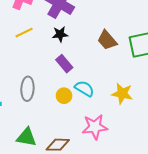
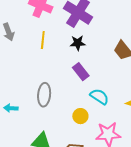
yellow line: (24, 33) -> (43, 40), turned -60
yellow circle: (64, 96) -> (80, 116), moved

